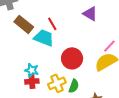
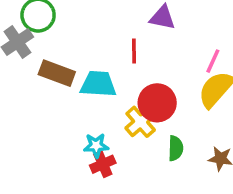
red line: (52, 24) -> (134, 51), moved, turned 48
yellow cross: (57, 83) -> (141, 122), moved

